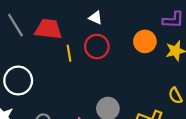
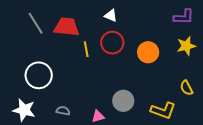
orange circle: (145, 41) -> (148, 52), moved

